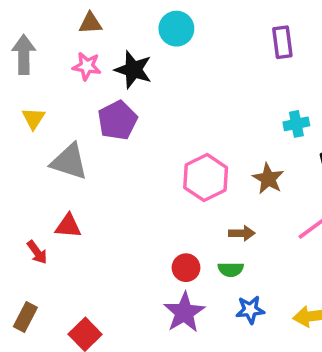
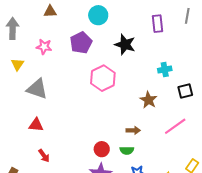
pink star: (87, 66) -> (44, 47), moved
black star: (133, 70) -> (125, 45), moved
purple pentagon: (118, 120) -> (81, 43), moved
pink hexagon: (206, 178) -> (103, 78), moved
red arrow: (37, 252) -> (44, 156), moved

